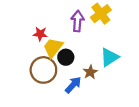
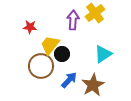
red star: (40, 34) -> (30, 27), moved
brown star: (90, 72) -> (93, 85), moved, size x1.6

